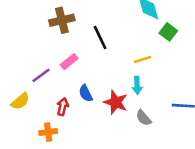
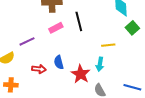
pink rectangle: (69, 62) -> (56, 28), moved
red arrow: (63, 107) -> (39, 69), turned 72
orange cross: (48, 132) -> (11, 85), moved

